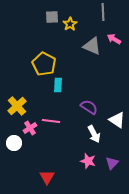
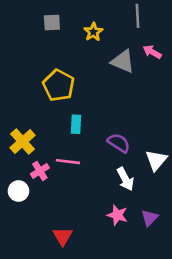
gray square: (52, 17) -> (52, 23), moved
cyan rectangle: (58, 85) -> (76, 124), moved
white triangle: (117, 120) -> (156, 160), turned 36

